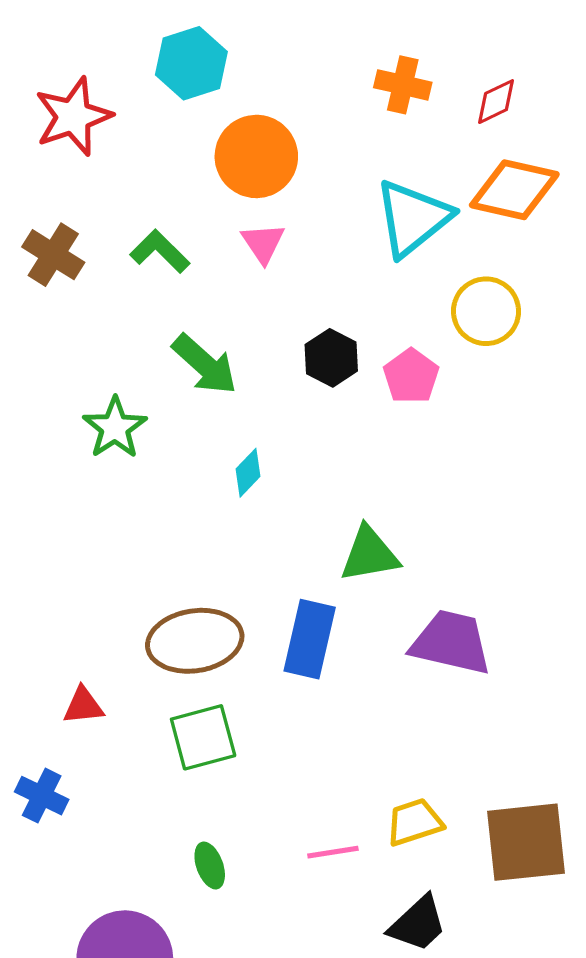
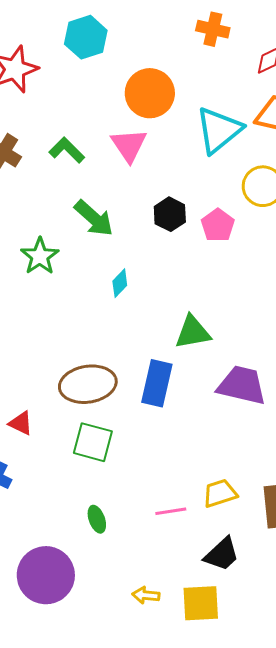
orange cross: (403, 85) -> (213, 29), moved
orange circle: (256, 156) -> (150, 93), moved
pink triangle: (263, 243) -> (129, 145), size x1.4
red triangle: (83, 706) -> (21, 423), turned 32
green square: (203, 737) -> (93, 442), turned 30

